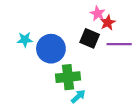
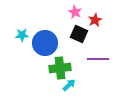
pink star: (98, 13) -> (75, 12), moved
purple line: (119, 44) -> (98, 59), moved

